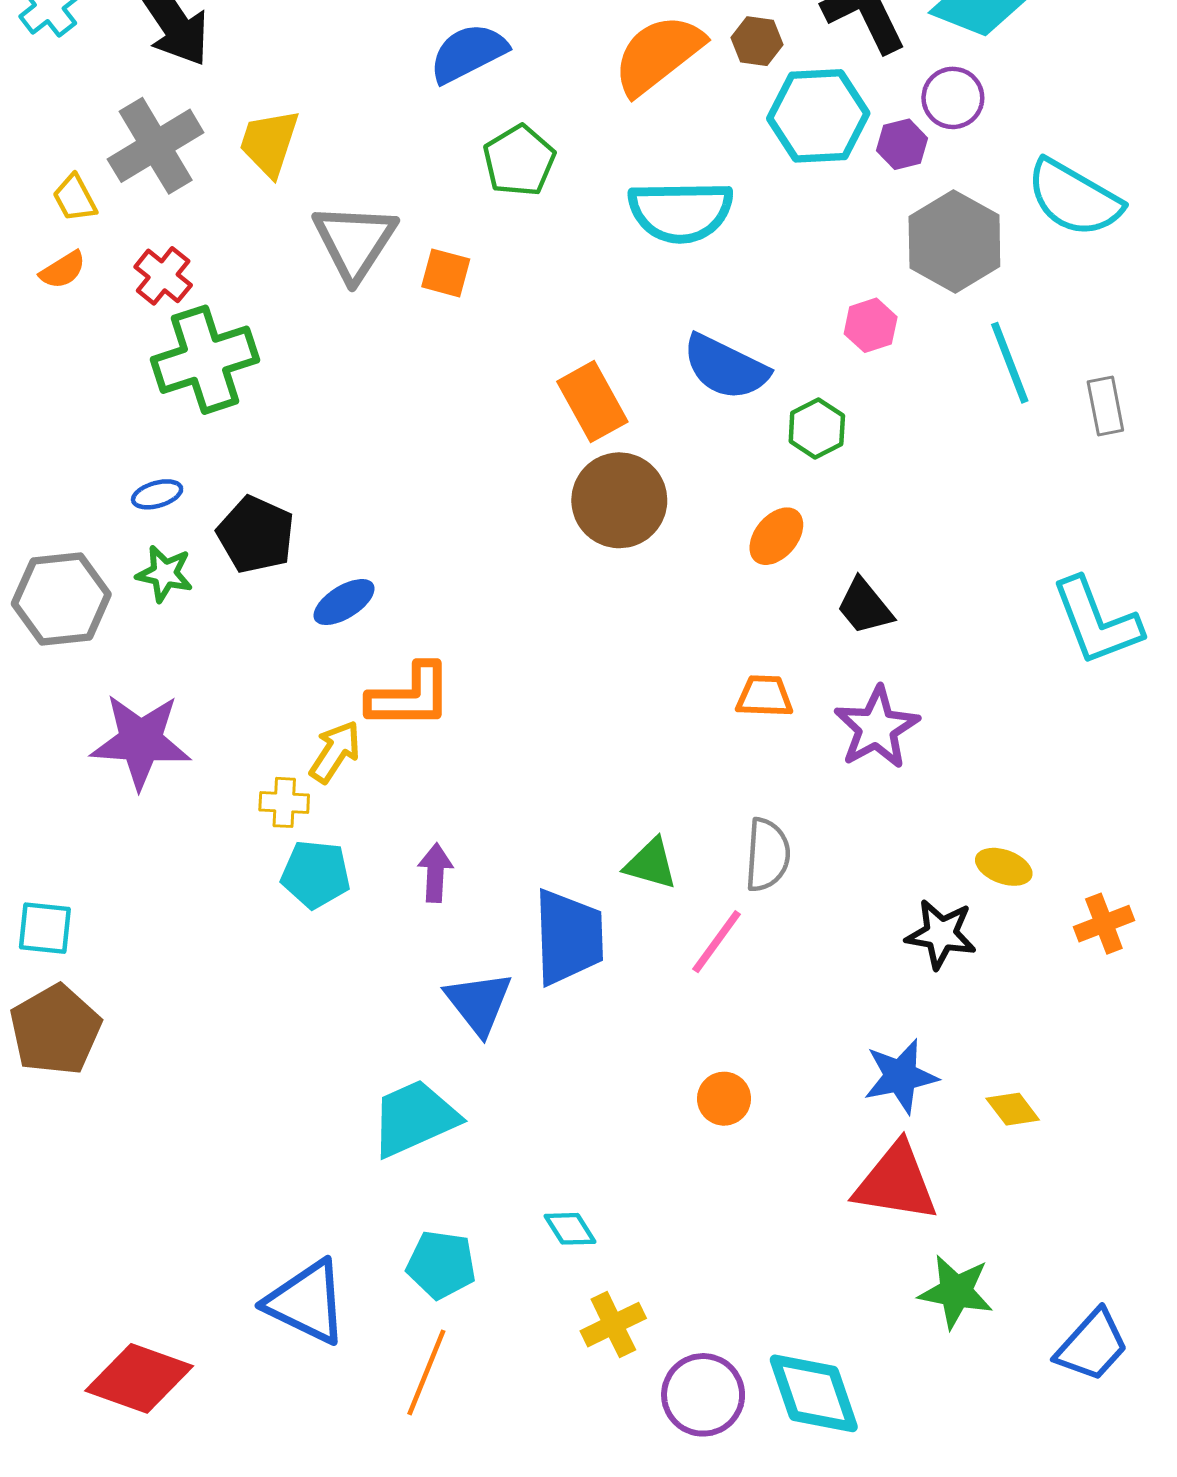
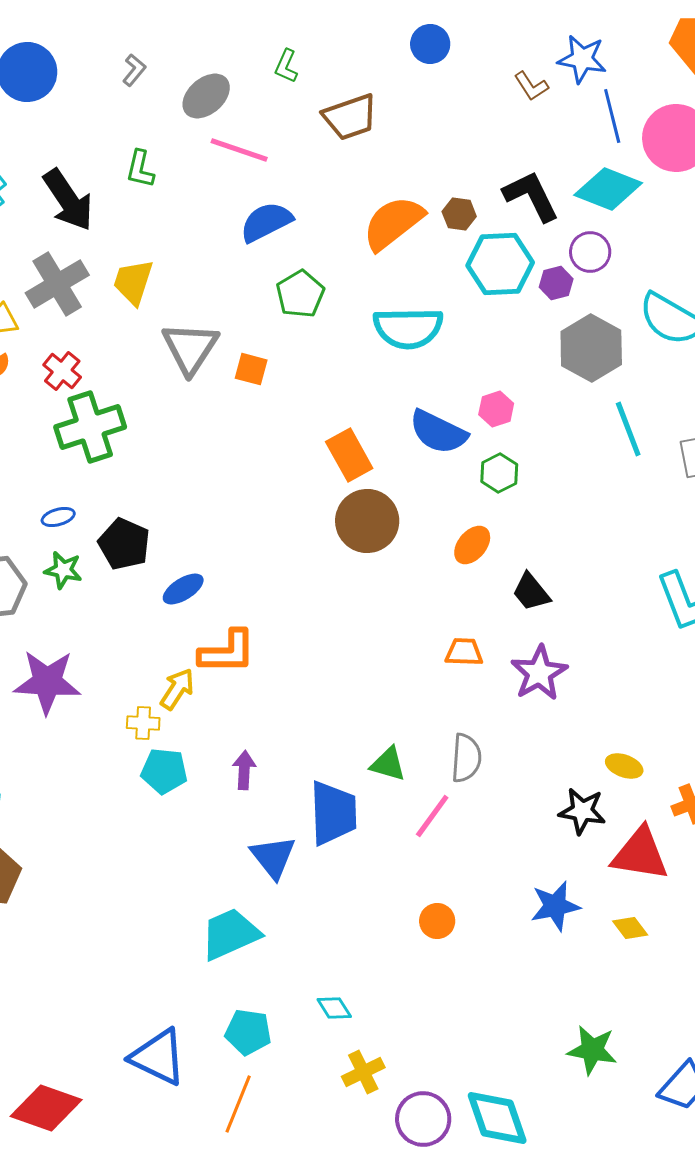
pink hexagon: (871, 325) -> (496, 409), moved
red triangle: (896, 1182) -> (640, 854), moved

